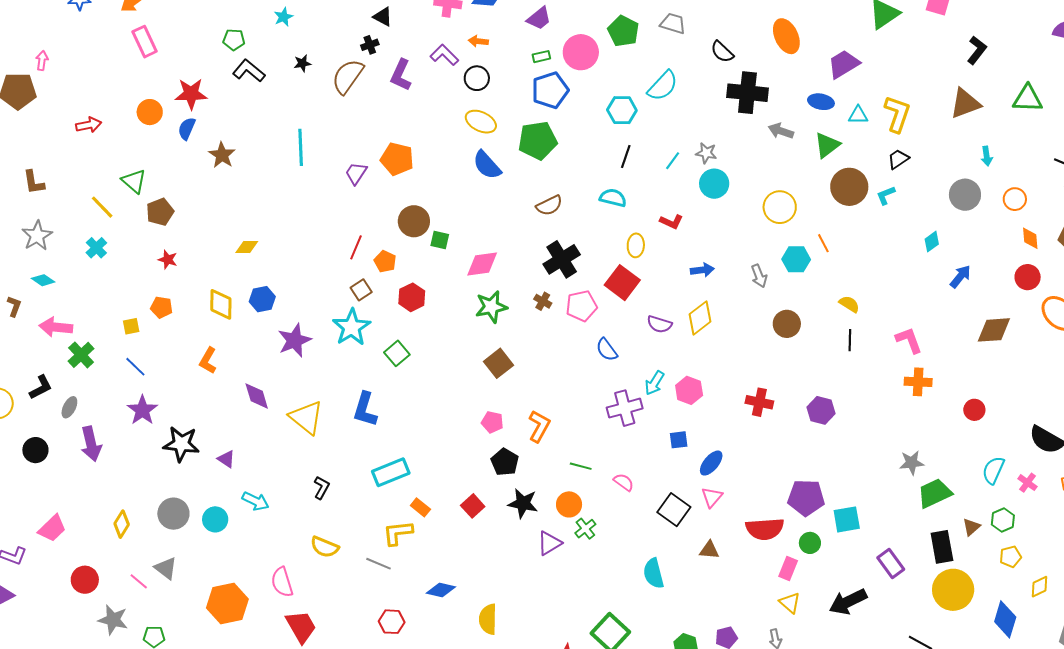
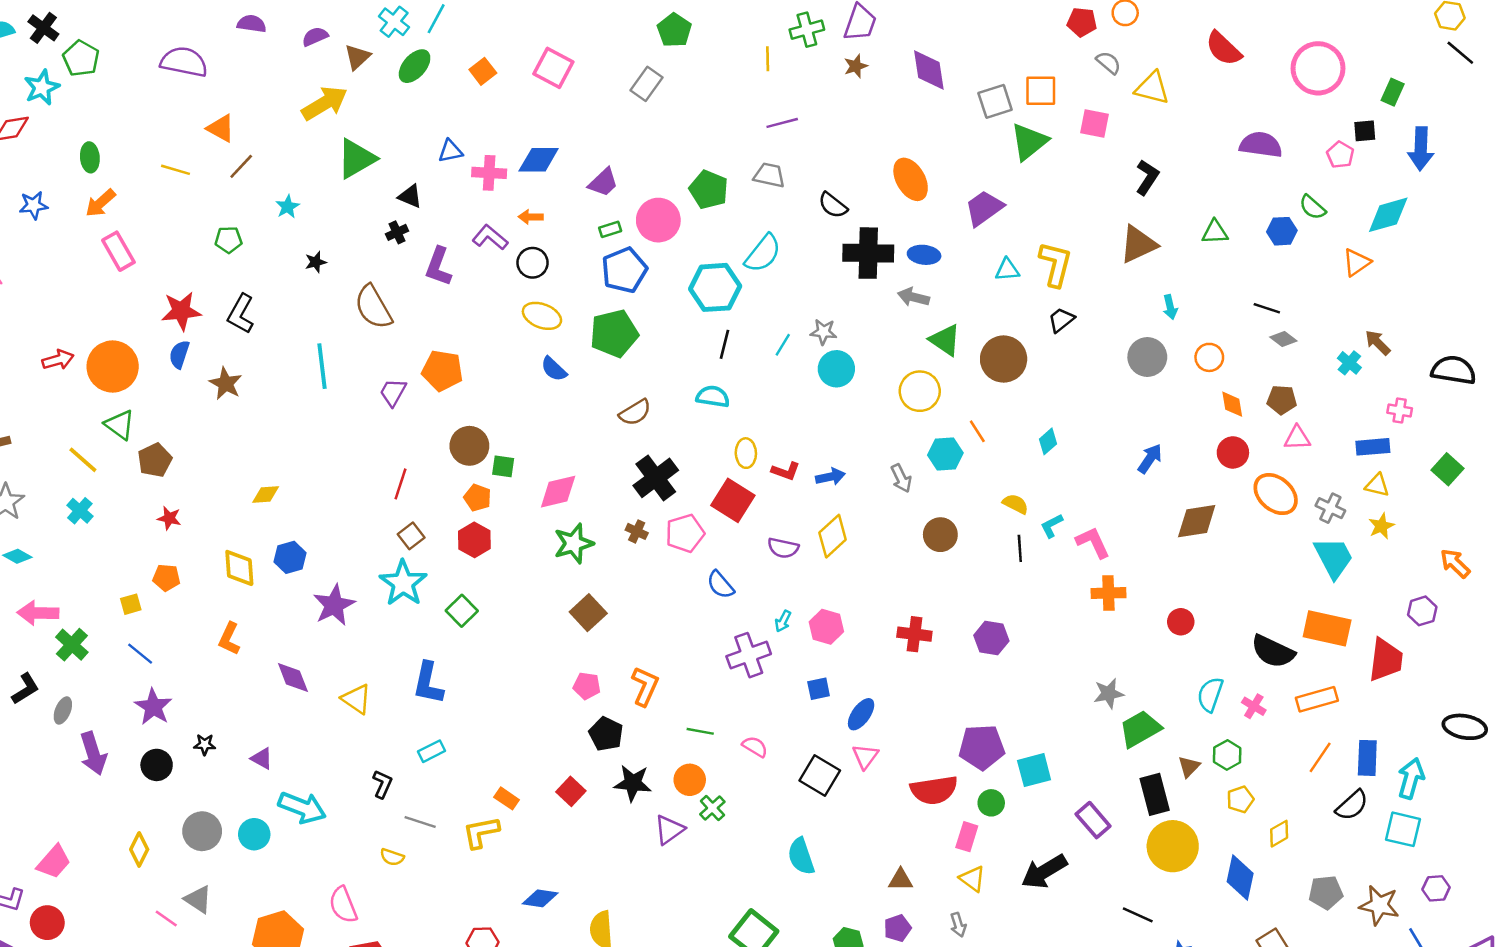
black L-shape: (249, 71) -> (241, 314), moved, turned -96
brown semicircle: (348, 76) -> (373, 307), moved, turned -60
green triangle: (1028, 99) -> (1215, 232), size x0.7
blue ellipse: (821, 102) -> (924, 255), moved
cyan hexagon: (622, 110) -> (715, 287), size x1.4
orange circle: (150, 112) -> (113, 367), moved, size x1.6
green triangle: (827, 145) -> (945, 340), moved, turned -44
blue semicircle: (487, 165) -> (554, 369), size x0.7
cyan L-shape: (886, 195) -> (1052, 526), moved
red L-shape: (671, 222) -> (786, 471), moved
cyan diamond: (932, 242) -> (1048, 441), moved
orange pentagon: (385, 261) -> (478, 498), moved
cyan arrow: (654, 383) -> (783, 621), size x0.7
yellow triangle: (306, 417) -> (356, 699), size x0.7
black star: (181, 444) -> (205, 744), size x0.5
black circle: (35, 450) -> (157, 765), moved
cyan rectangle: (391, 472) -> (432, 751), moved, size x0.6
cyan arrow: (256, 501) -> (302, 808), size x1.4
yellow semicircle: (325, 547) -> (392, 857), size x0.7
brown triangle: (709, 550) -> (901, 880), moved
gray line: (379, 564) -> (420, 822), moved
red circle: (85, 580) -> (47, 923), moved

